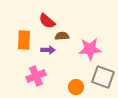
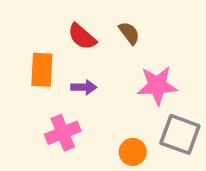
brown semicircle: (62, 36) -> (129, 33), moved, turned 56

